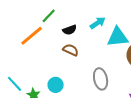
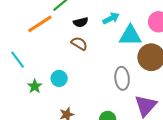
gray ellipse: (101, 79) -> (122, 78), moved
cyan line: (15, 84) -> (18, 60), moved

